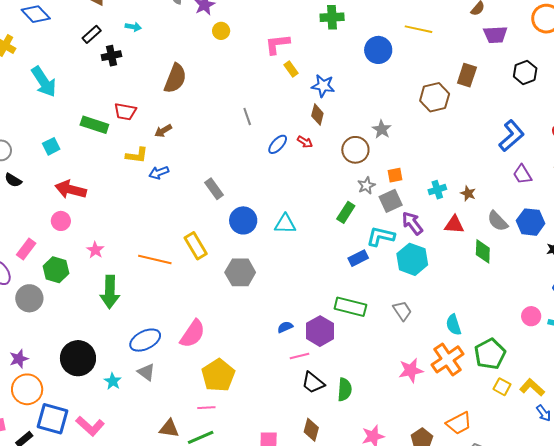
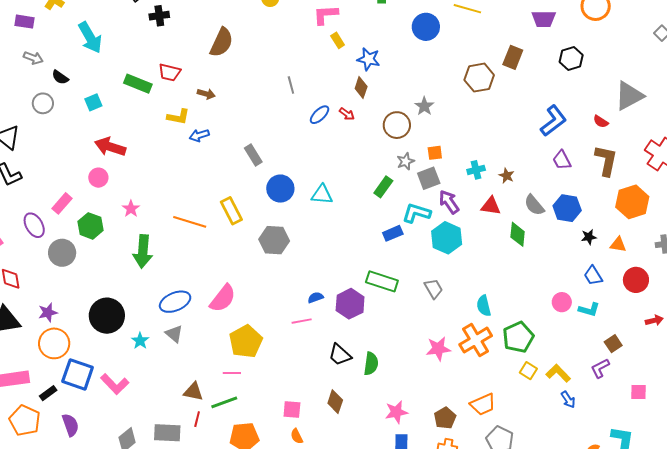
brown arrow: (163, 131) -> (206, 94), turned -138
black semicircle: (13, 180) -> (60, 77), moved
pink line: (299, 356) -> (302, 321), moved

